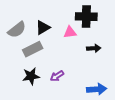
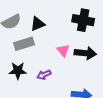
pink triangle: (70, 32) -> (63, 50), moved, turned 48
black arrow: (94, 48) -> (85, 53), size x1.5

